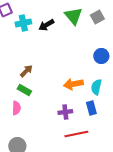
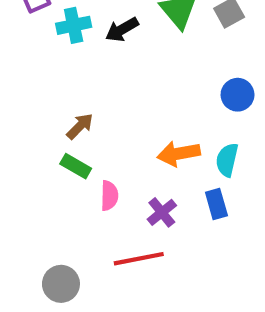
pink semicircle: (16, 108) -> (109, 196), moved
purple cross: (65, 112) -> (162, 212), turned -32
red line: (76, 134) -> (139, 259), moved

